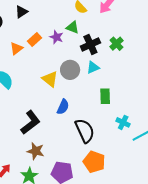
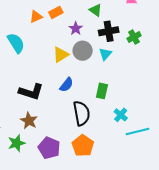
purple star: (56, 37) -> (76, 28), moved
cyan triangle: (93, 67) -> (105, 54), turned -40
yellow triangle: (50, 79) -> (61, 55), turned 36
green rectangle: (105, 96) -> (102, 91), moved
black L-shape: (30, 122) -> (31, 92), turned 40

